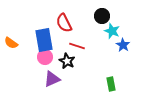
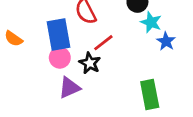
red line: (77, 46) -> (103, 43), turned -56
green rectangle: (111, 84) -> (150, 94), size x1.5

